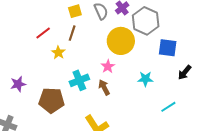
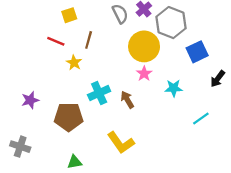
yellow square: (75, 11) -> (69, 15), moved
red line: (43, 33) -> (56, 41), turned 63
blue square: (168, 48) -> (197, 52), turned -30
pink star: (108, 66) -> (144, 74), moved

